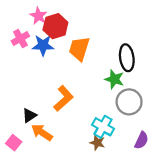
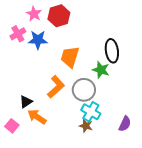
red hexagon: (55, 26) -> (59, 16), moved
orange trapezoid: (79, 49) -> (70, 57), moved
gray circle: (129, 102) -> (84, 90), moved

